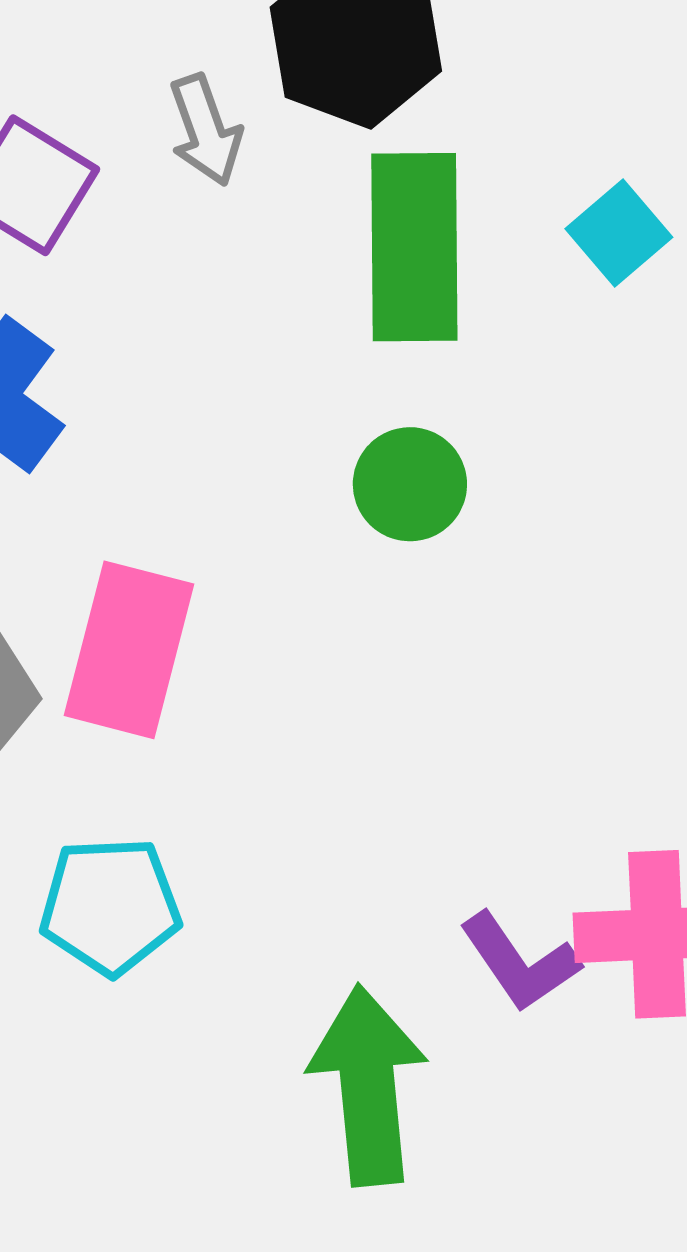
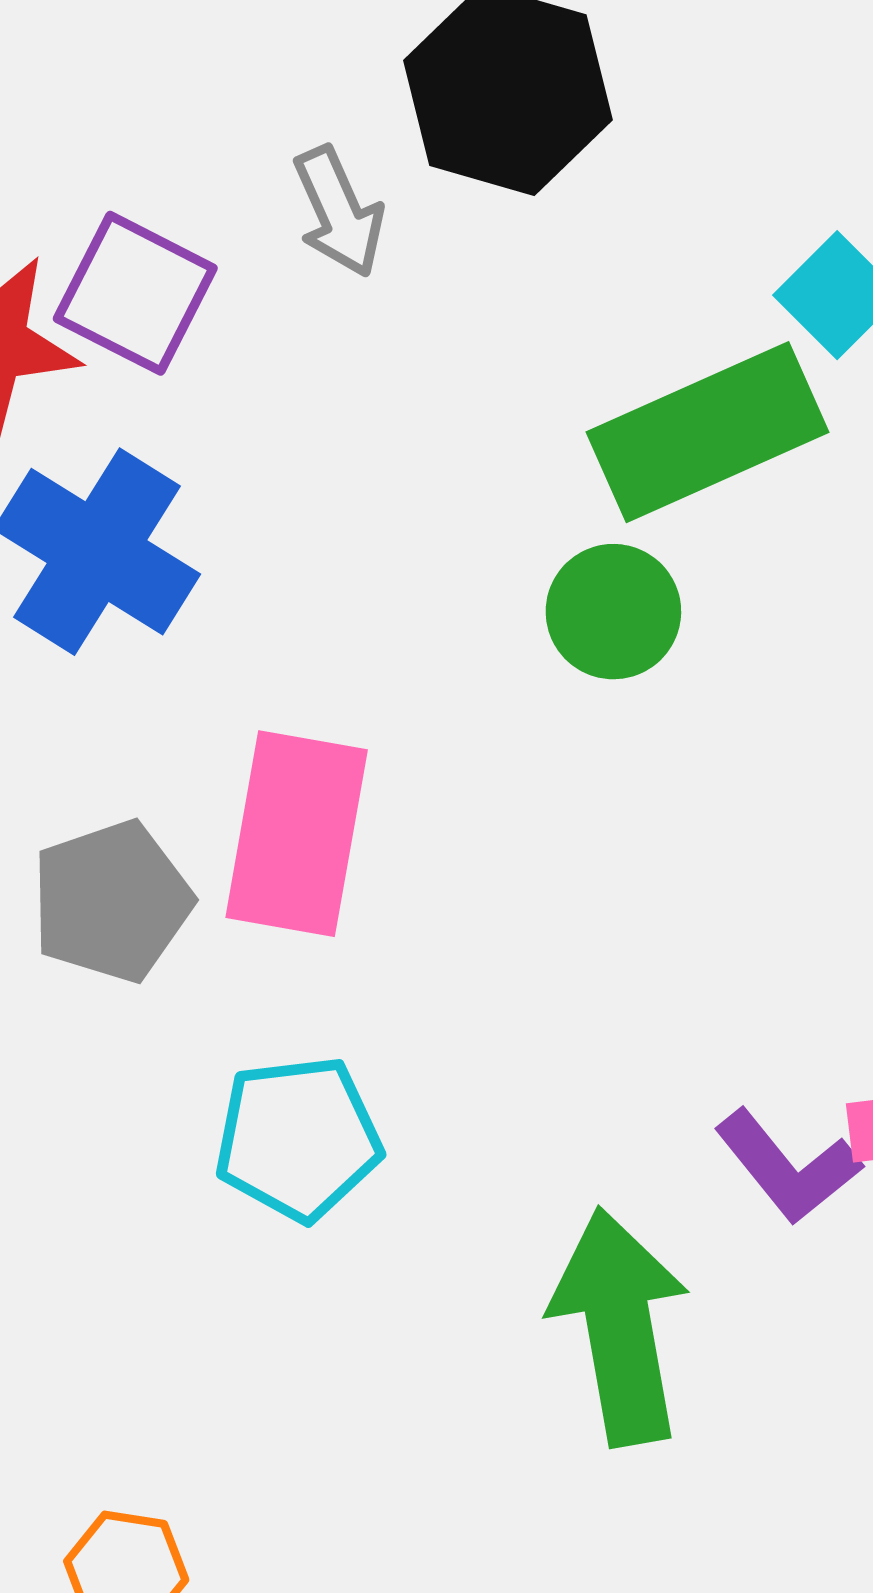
green rectangle: (414, 247) -> (707, 432), moved, turned 71

